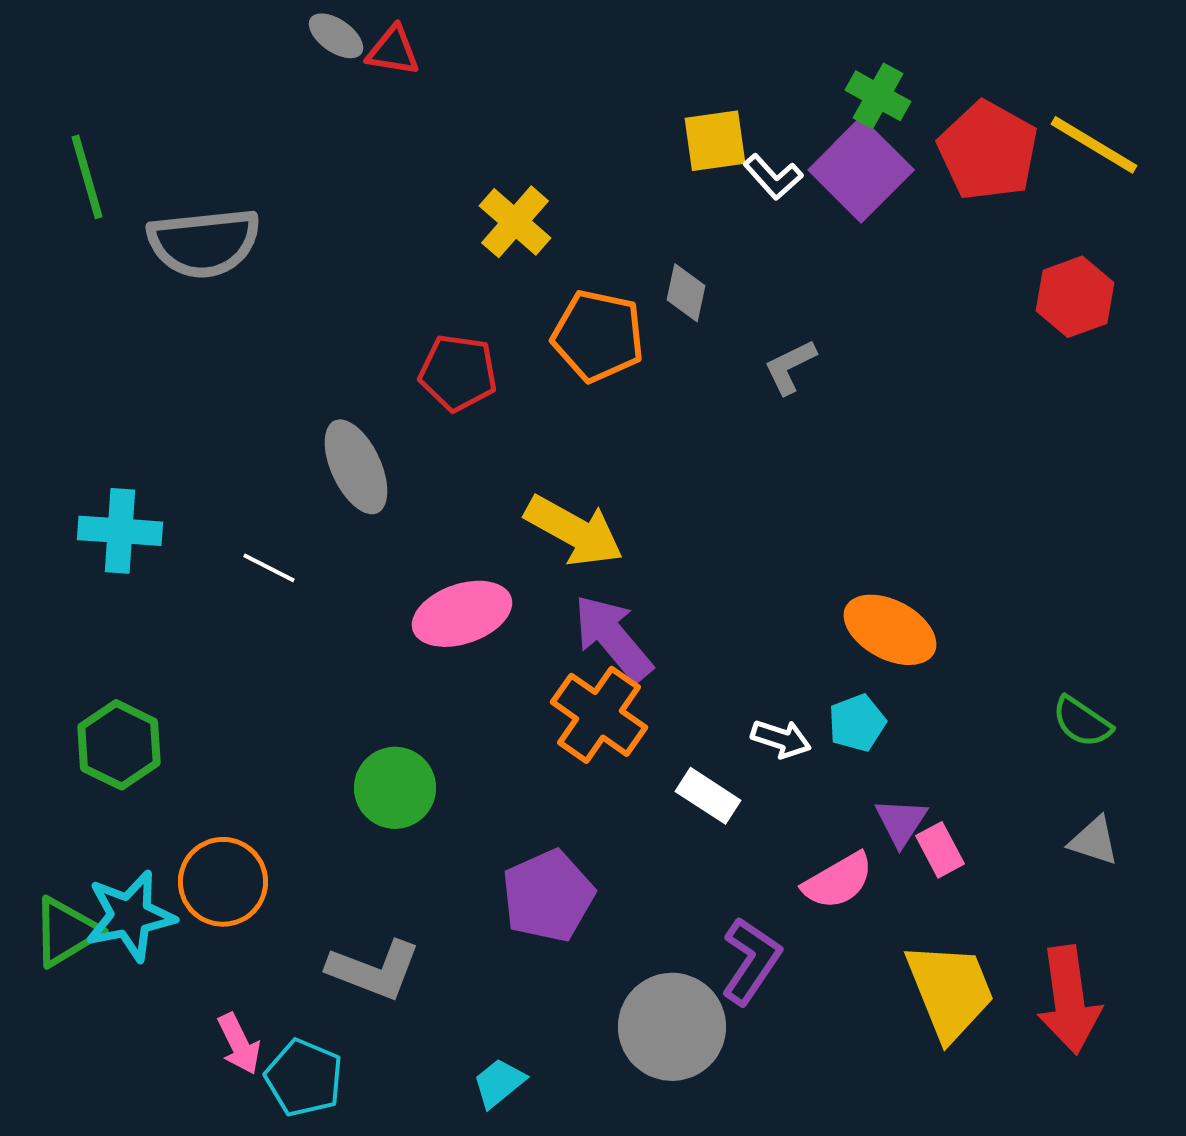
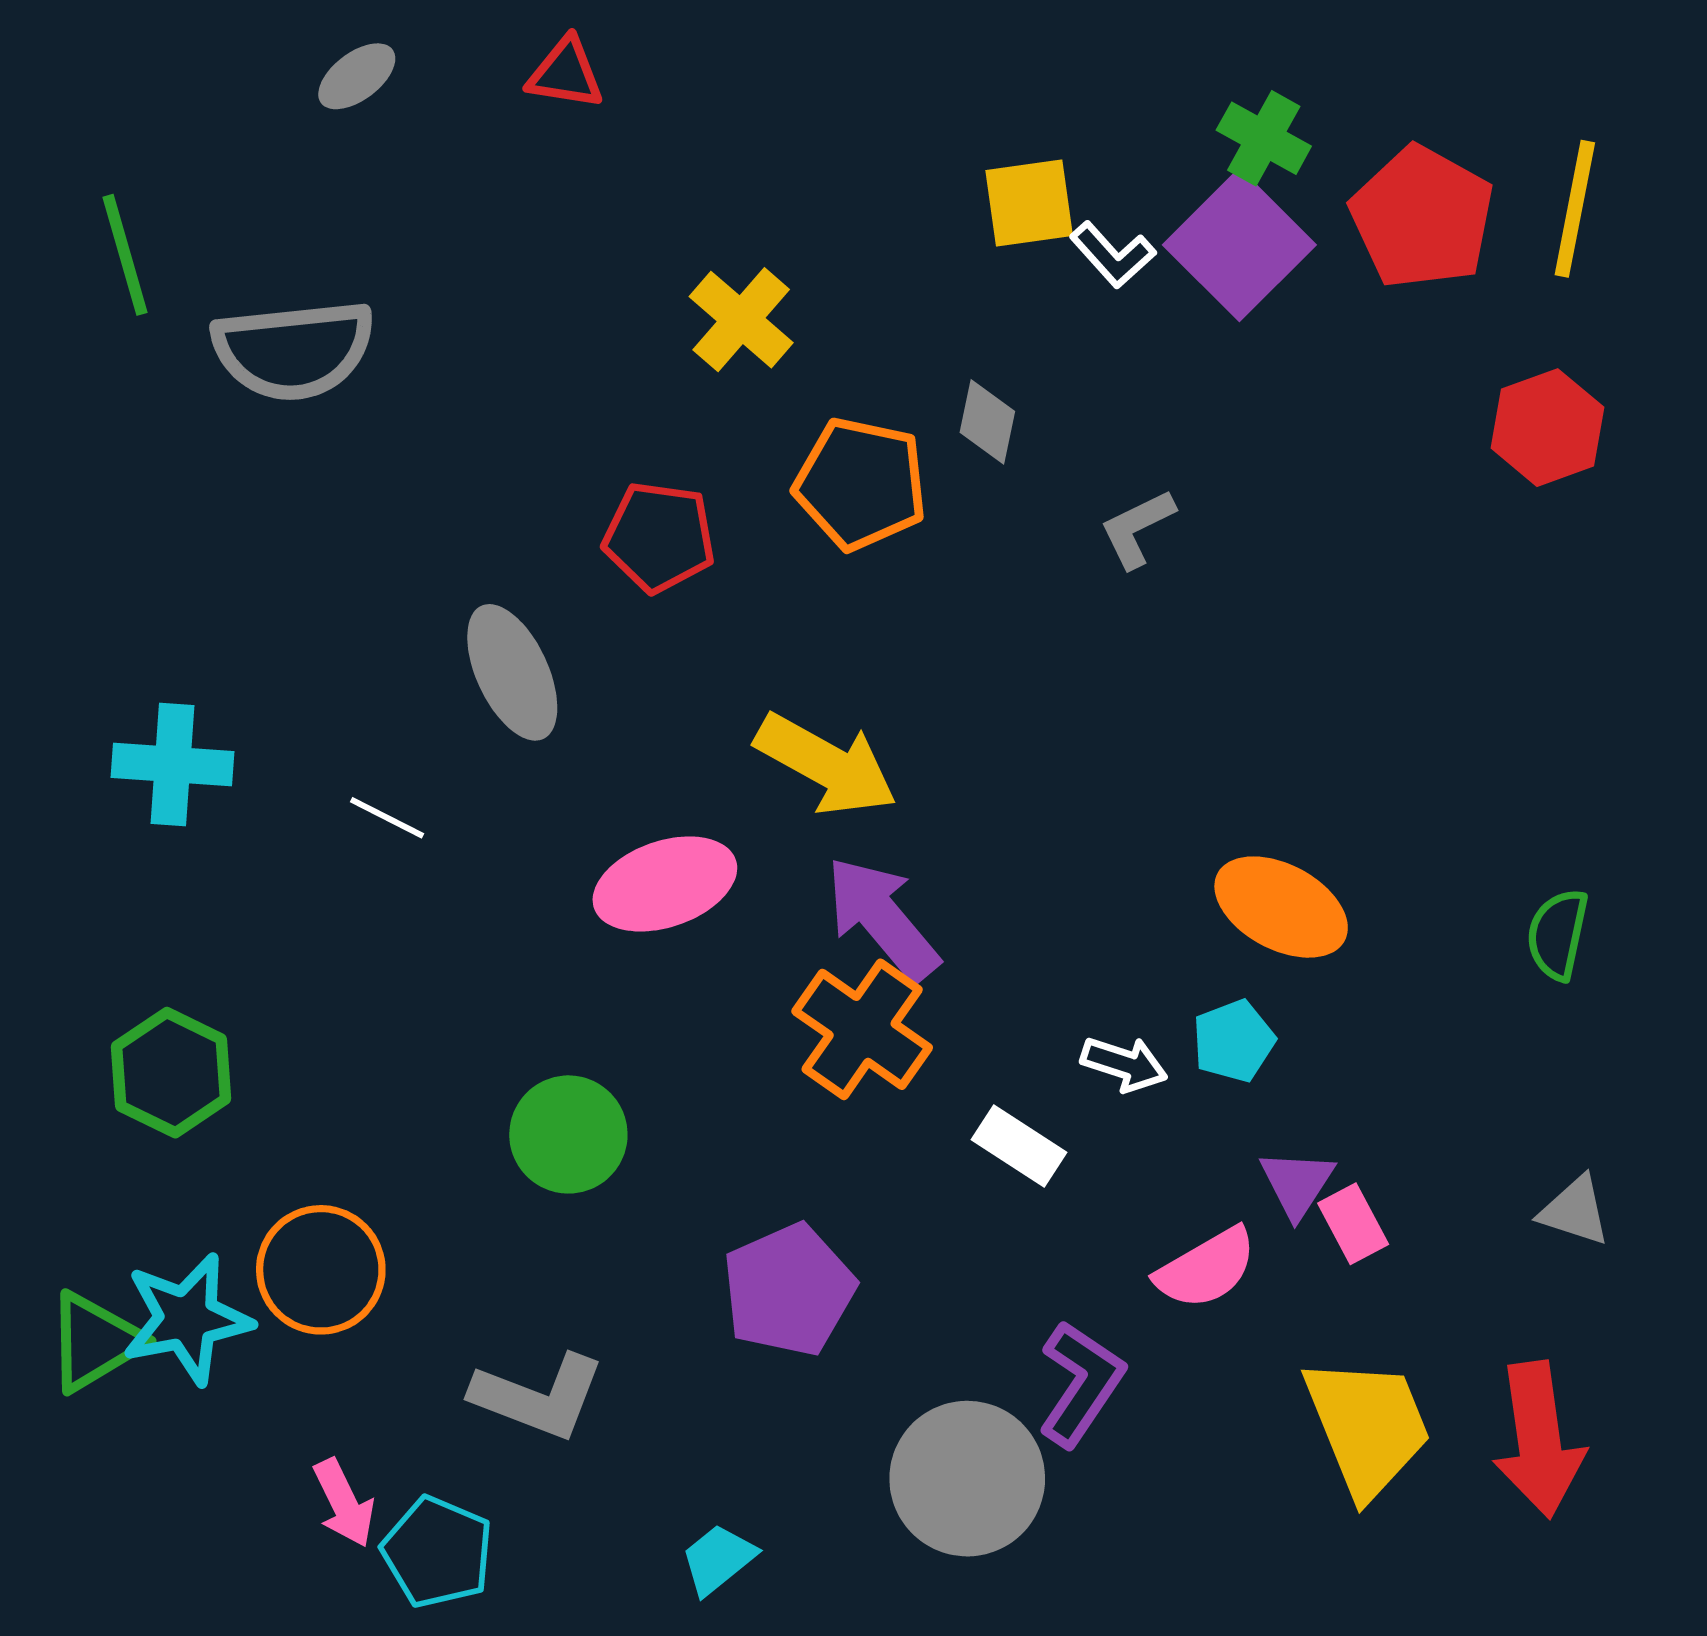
gray ellipse: (336, 36) -> (357, 76), moved, turned -72
yellow line: (1094, 145) -> (1575, 209), turned 70
green semicircle: (1082, 722) -> (1558, 934), moved, turned 68

